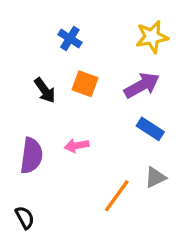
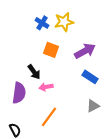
yellow star: (152, 37) -> (64, 22), moved
black arrow: (45, 90) -> (34, 72), moved
orange line: (117, 196) -> (49, 117), moved

